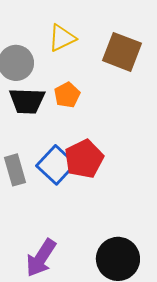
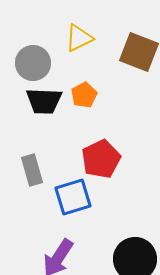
blue square: (56, 165) -> (73, 197), moved, turned 30

